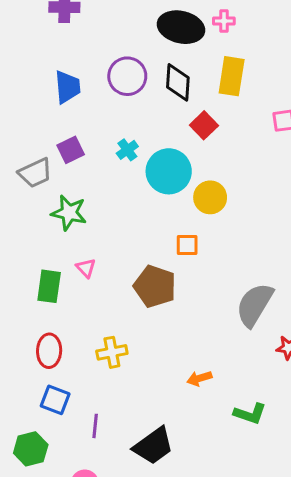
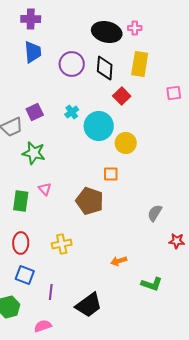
blue trapezoid: (67, 87) -> (33, 52), moved
gray semicircle: (255, 305) -> (155, 213), size x0.6

